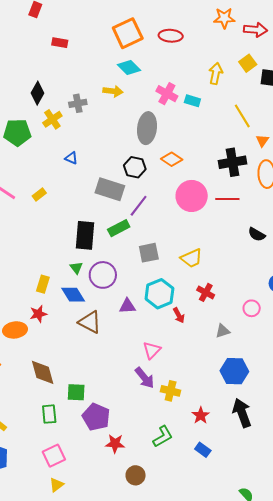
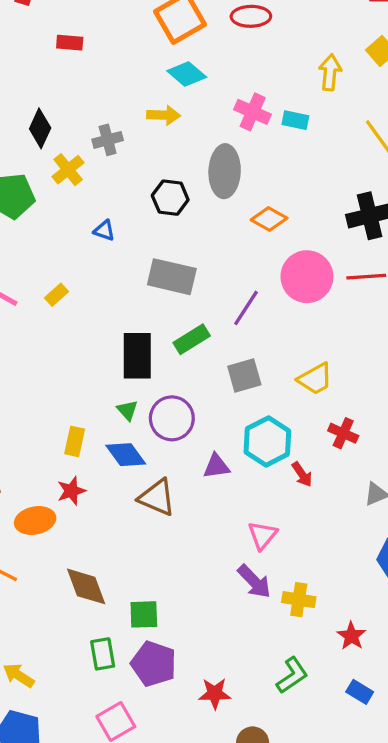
black hexagon: (135, 167) -> (170, 198), moved
purple line: (139, 206) -> (246, 308), moved
purple pentagon: (96, 417) -> (154, 664), moved

